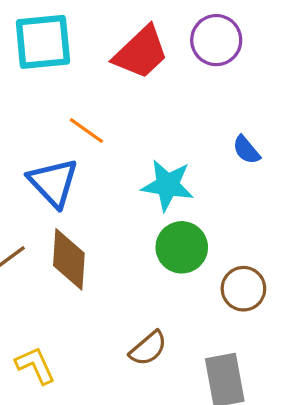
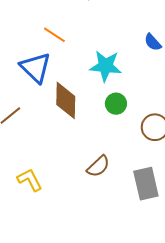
green circle: (182, 247) -> (116, 104), size x0.7
brown diamond: (69, 259) -> (66, 100), moved

